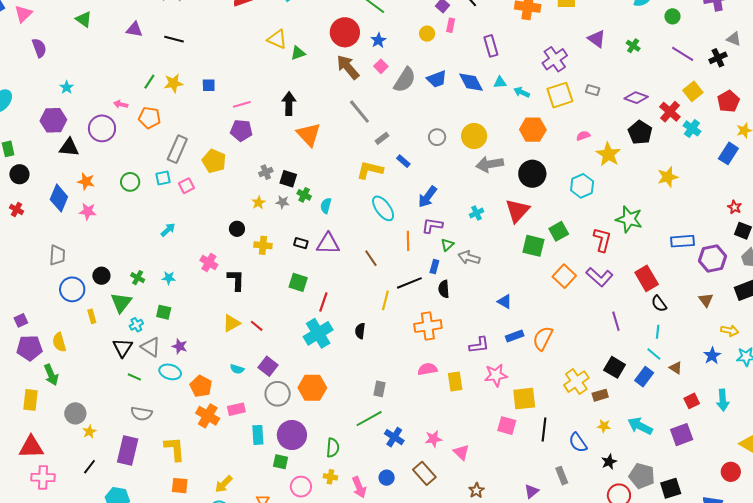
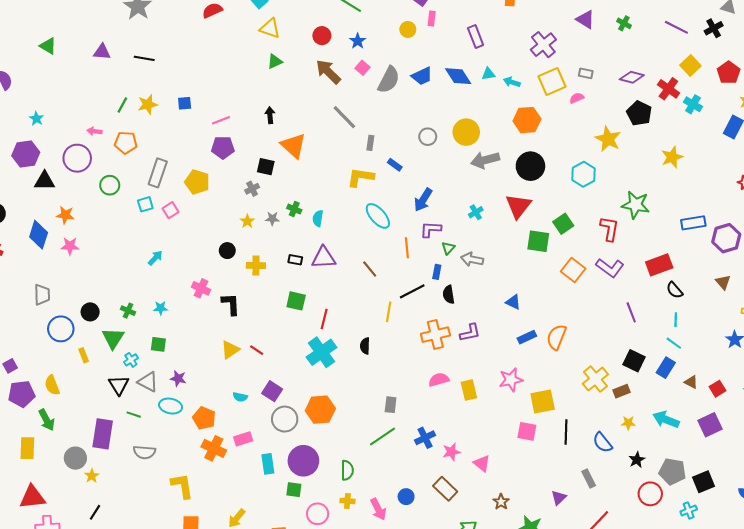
red circle: (345, 32) -> (322, 36), size x0.6
yellow triangle: (277, 39) -> (270, 28), moved
black arrow: (289, 104) -> (270, 115), size x0.7
pink semicircle: (583, 136) -> (577, 98), moved
gray rectangle: (382, 138) -> (370, 143), turned -40
black square: (288, 179) -> (266, 167), moved
green circle: (130, 182) -> (110, 185), moved
red rectangle: (647, 278) -> (659, 265), turned -75
purple L-shape: (479, 345) -> (470, 333), moved
brown triangle: (676, 368) -> (691, 382), moved
blue cross: (394, 437) -> (425, 438), moved, turned 36
purple rectangle: (128, 450) -> (103, 434), moved

